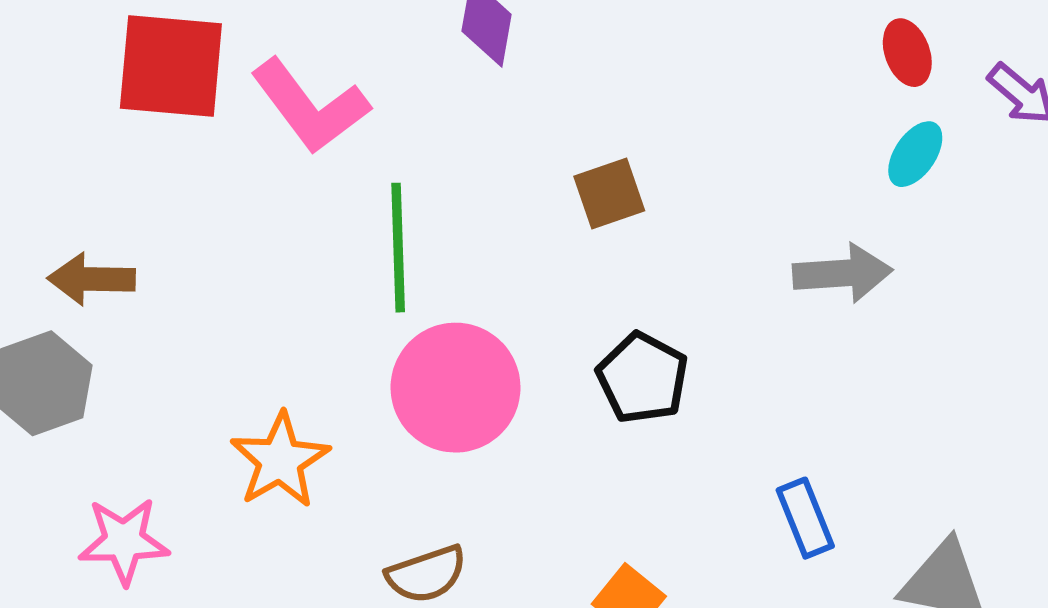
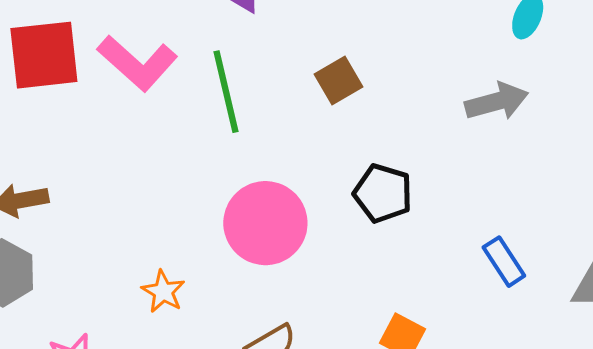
green line: (398, 248) -> (226, 92), moved
orange star: (280, 460) -> (163, 292), size x0.7

